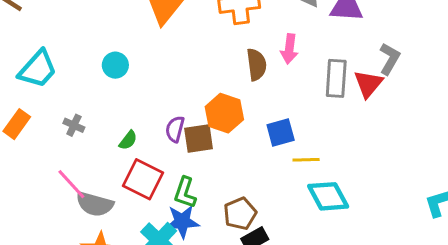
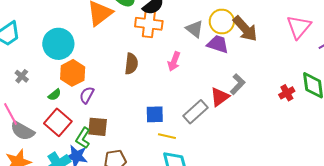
cyan circle: (115, 65) -> (58, 44), size x1.8
brown semicircle: (256, 65) -> (131, 64), moved
gray rectangle: (336, 78) -> (195, 112), moved, turned 30
orange hexagon: (224, 113) -> (73, 73), moved
brown square: (199, 139) -> (98, 127), moved

